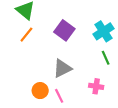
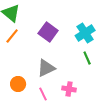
pink cross: (96, 86) -> (69, 89), moved
orange circle: (40, 91) -> (18, 84), moved

